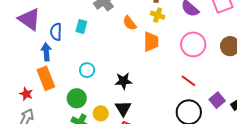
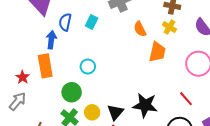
black star: (123, 81) -> (145, 105), moved, size x1.4

